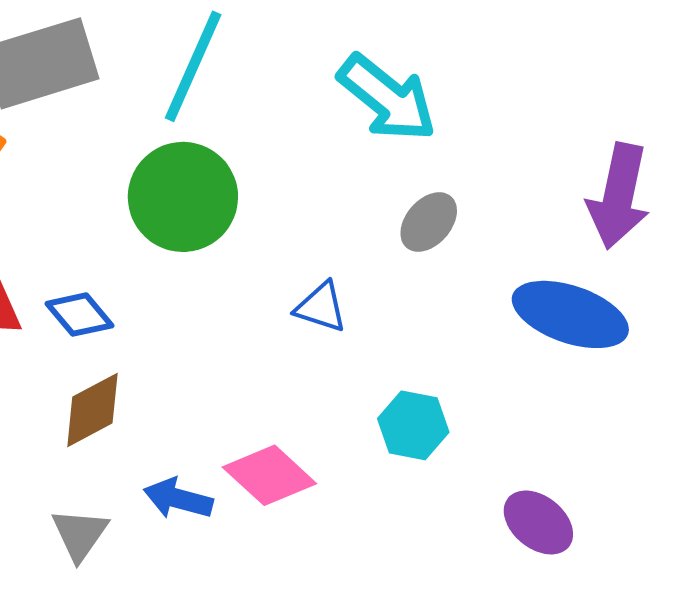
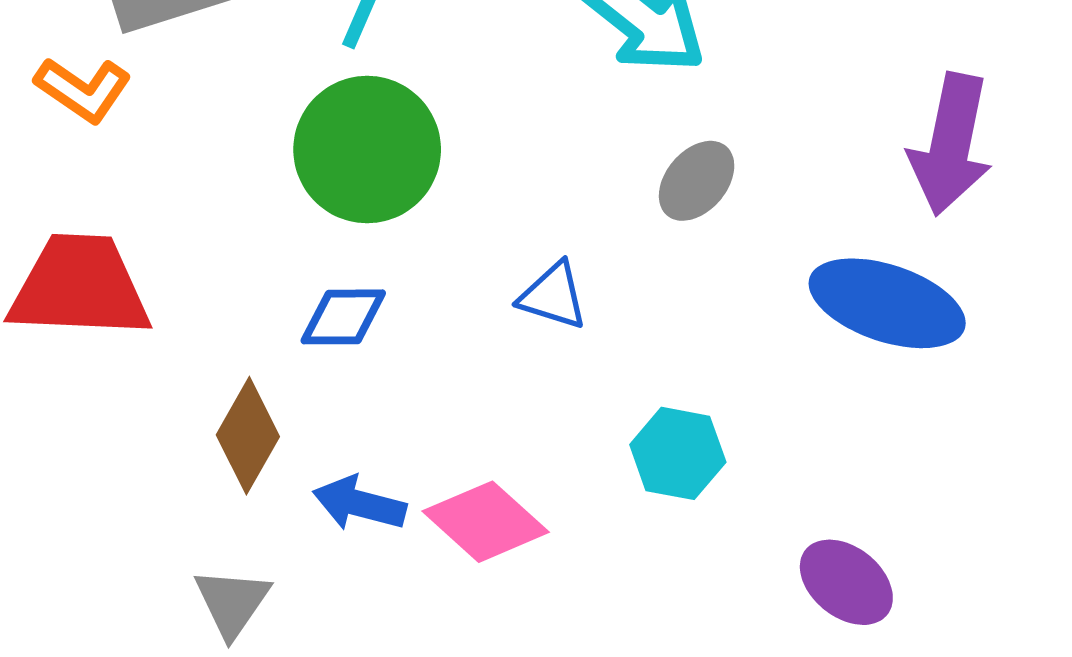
blue diamond: (80, 315) -> (343, 317), moved, turned -50
brown diamond: (92, 410) -> (248, 436), turned -32
blue arrow: (178, 499) -> (359, 504), moved

